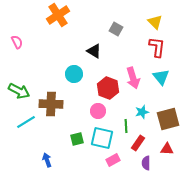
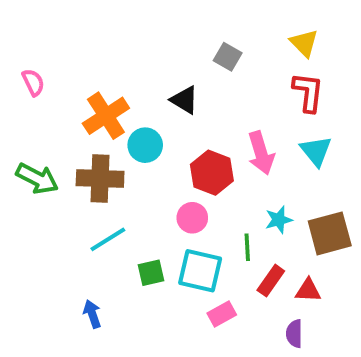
orange cross: (58, 15) -> (106, 116), moved
brown cross: (51, 104) -> (100, 178), moved
cyan line: (26, 122) -> (108, 239), moved
red triangle: (167, 149) -> (308, 290), moved
purple semicircle: (146, 163) -> (294, 334), moved

